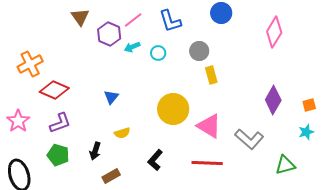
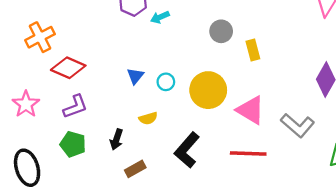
gray circle: (199, 51) -> (221, 31), moved
cyan circle: (158, 53) -> (166, 82), moved
black L-shape: (155, 160) -> (187, 150), size x1.4

